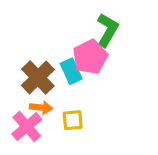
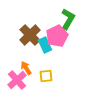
brown cross: (38, 78) -> (30, 35), moved
orange arrow: (41, 108) -> (26, 68), turned -128

